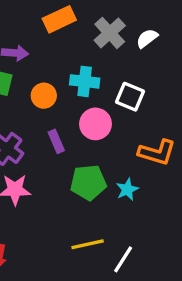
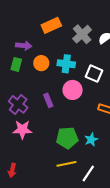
orange circle: (44, 96) -> (41, 63), moved
green pentagon: (88, 182) -> (67, 138), moved
cyan star: (127, 189) -> (91, 140), moved

